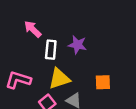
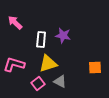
pink arrow: (33, 29) -> (15, 23), moved
orange square: (103, 82) -> (95, 68), moved

